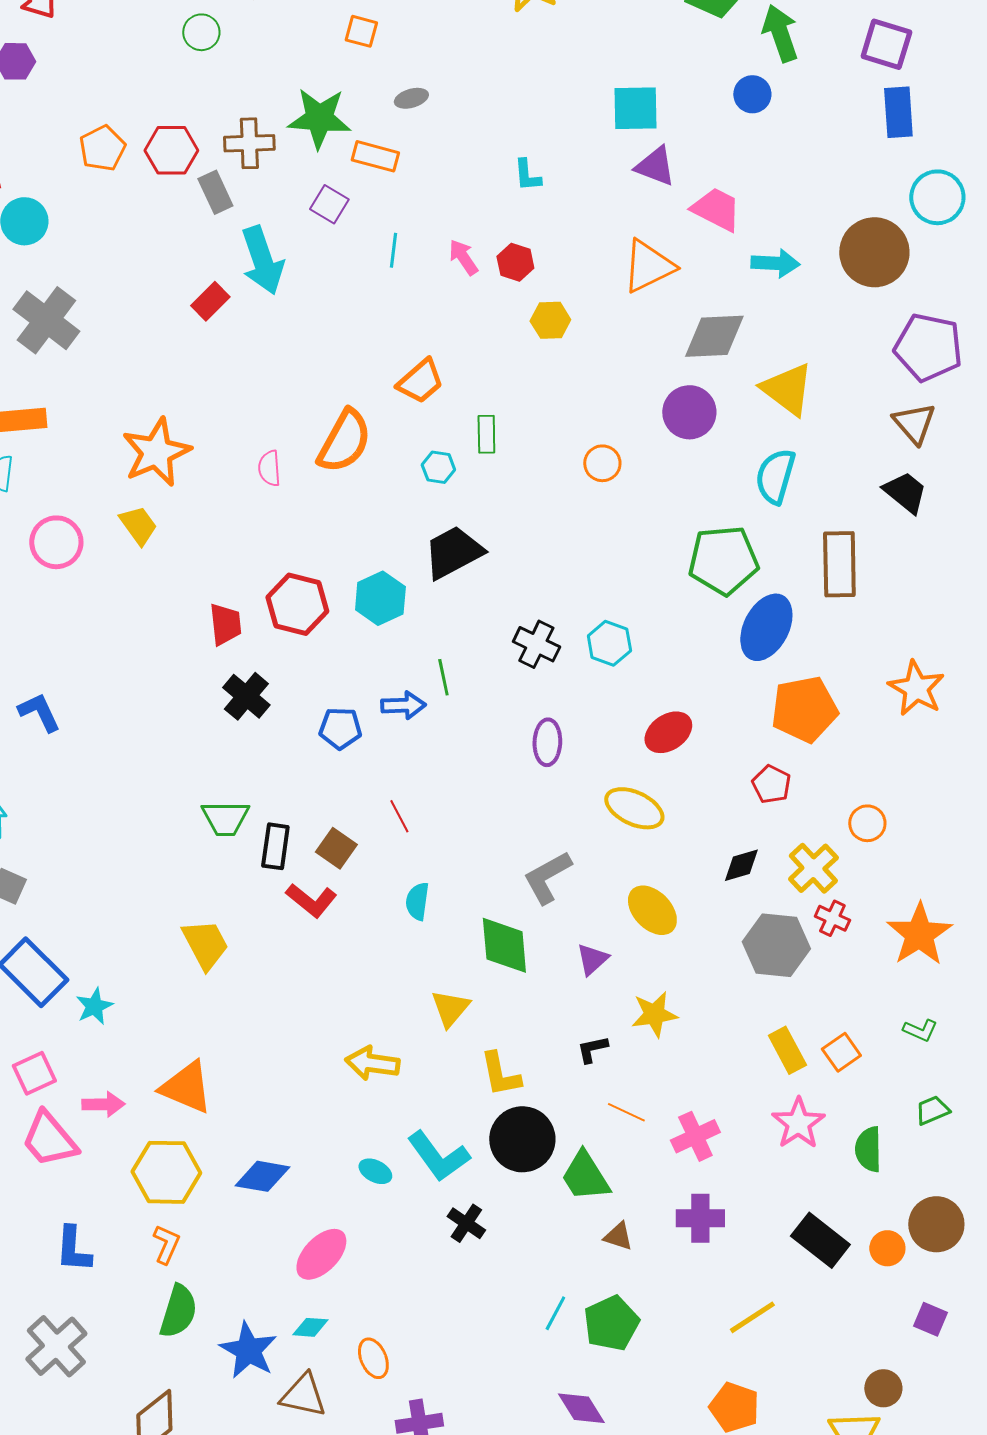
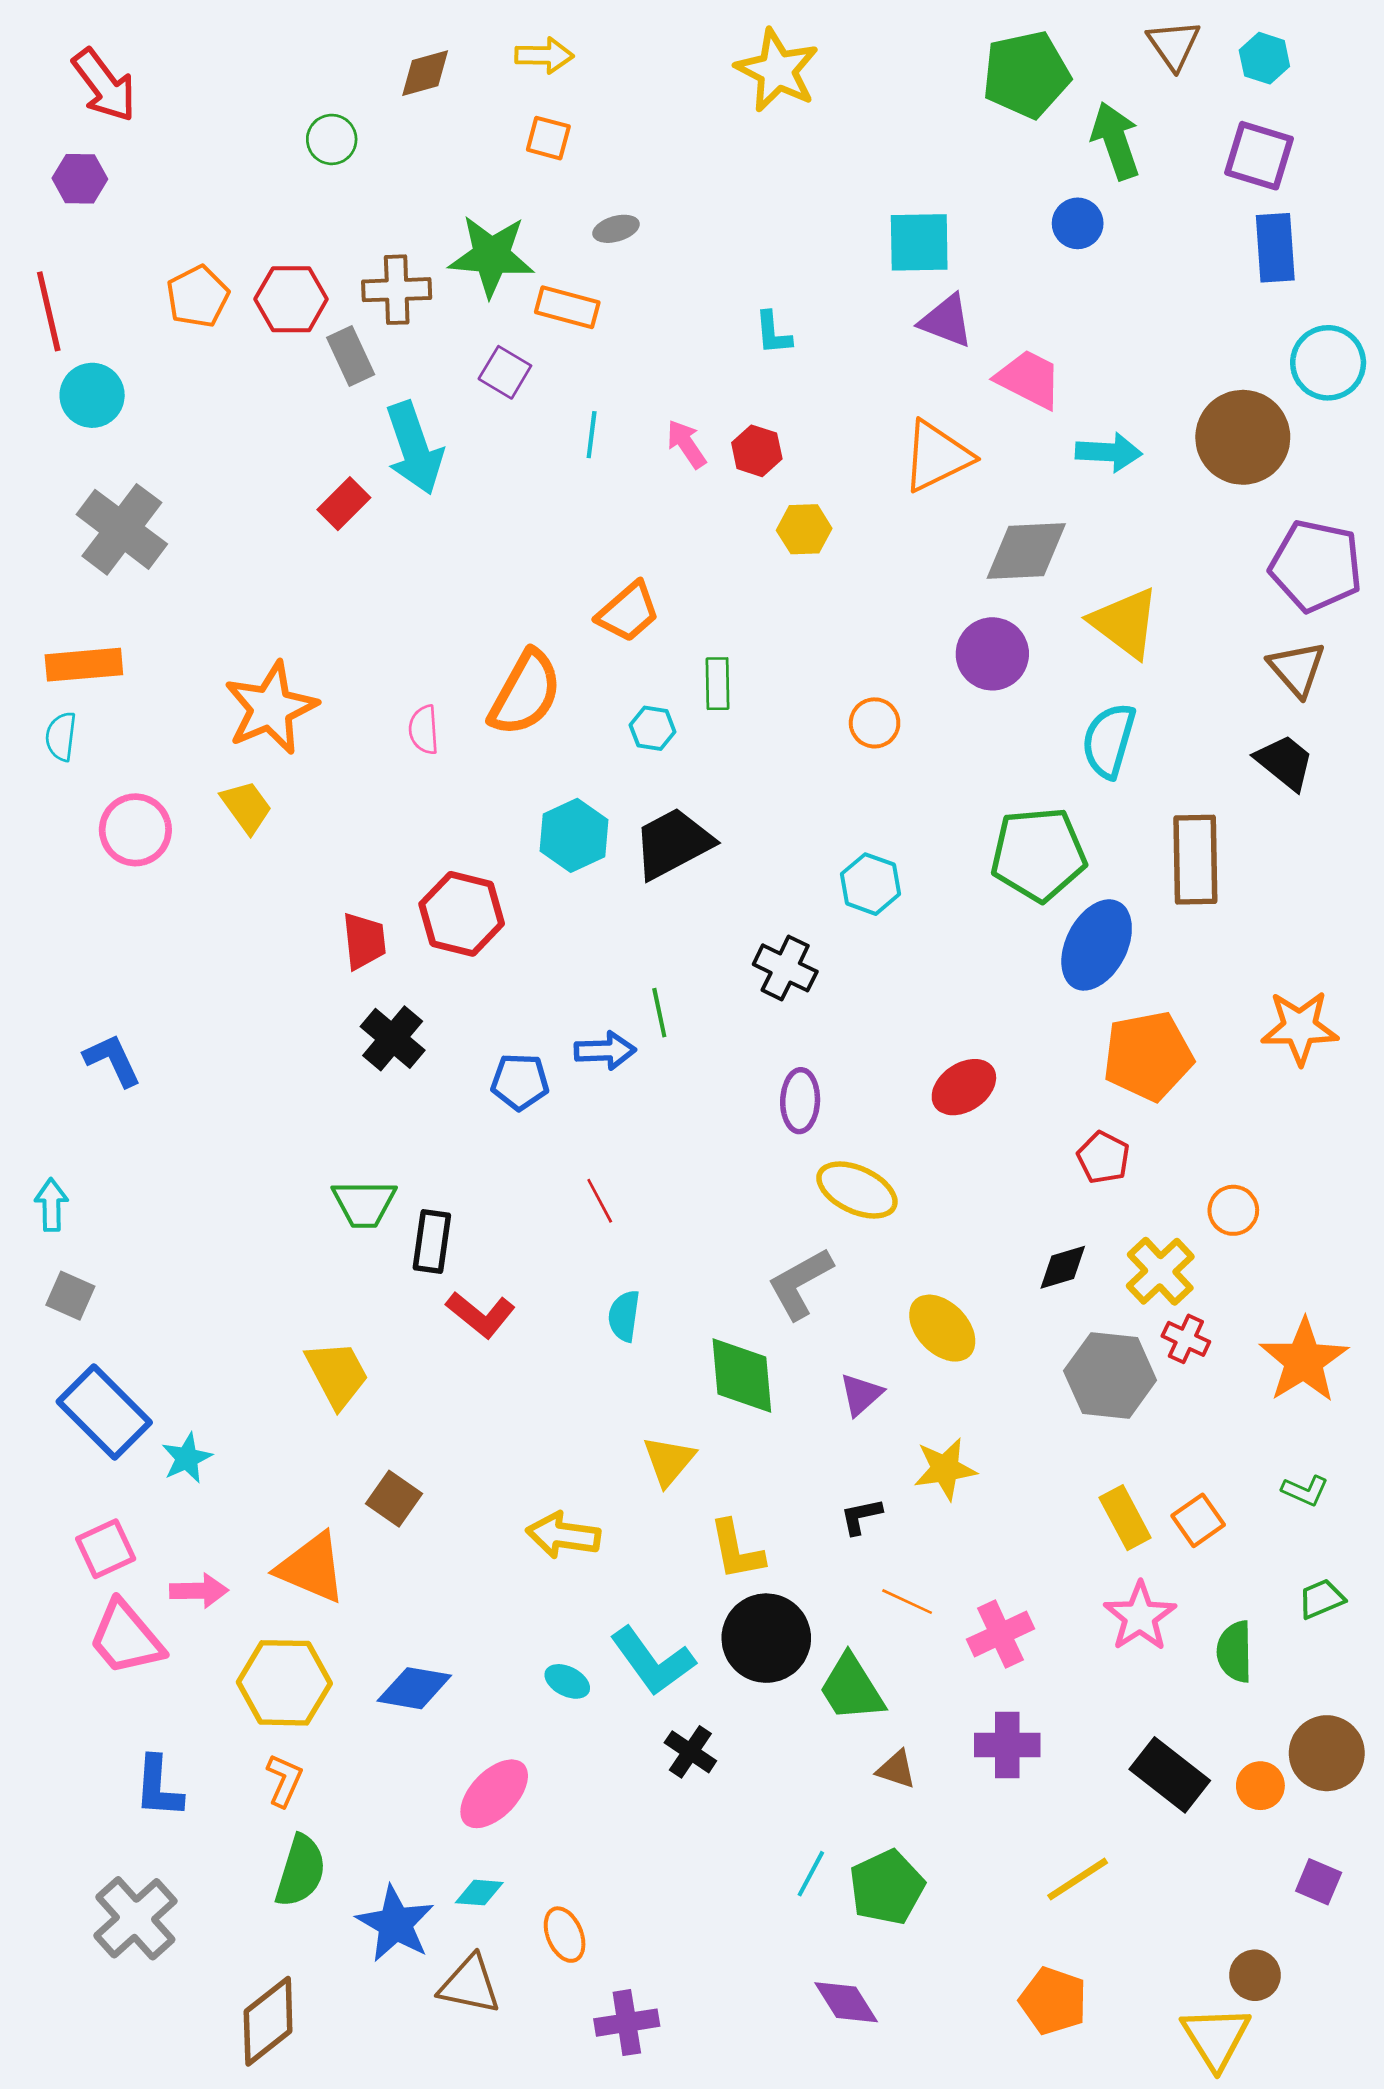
cyan hexagon: (380, 598) -> (574, 835), moved
cyan hexagon: (609, 643) -> (870, 884), moved
orange star: (916, 688) -> (1300, 1028), turned -30
yellow ellipse: (634, 808) -> (857, 1190), moved
brown square: (336, 848) -> (394, 1499), moved

